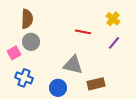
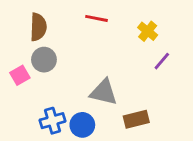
yellow cross: (113, 19) -> (148, 31), moved
red line: (83, 32) -> (96, 18), moved
blue cross: (24, 78) -> (53, 121), moved, turned -36

